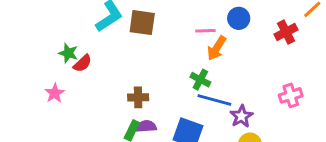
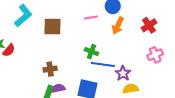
brown square: (142, 23) -> (53, 27), moved
red cross: (286, 32) -> (149, 25), moved
orange arrow: (217, 48) -> (118, 26), moved

